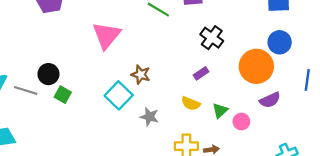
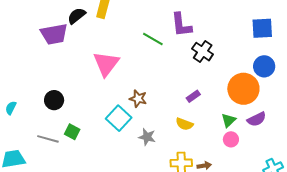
black cross: (212, 38) -> (203, 52), moved
gray line: (26, 90) -> (48, 139), moved
green square: (63, 95) -> (72, 132), moved
green triangle: (220, 111) -> (229, 120), moved

